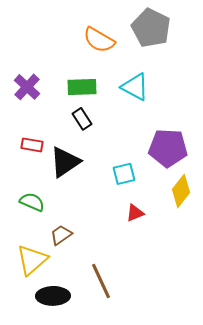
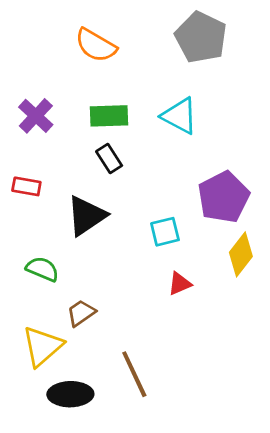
orange semicircle: (99, 40) -> (96, 45), moved
red rectangle: (32, 145) -> (26, 186), moved
purple pentagon: (168, 148) -> (224, 197), turned -30

